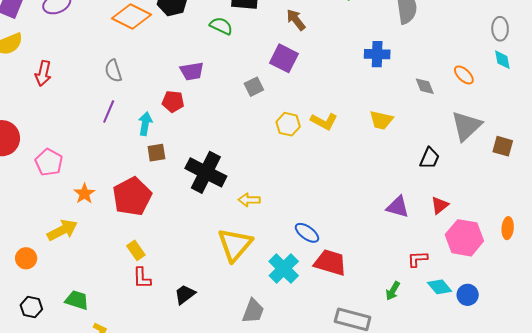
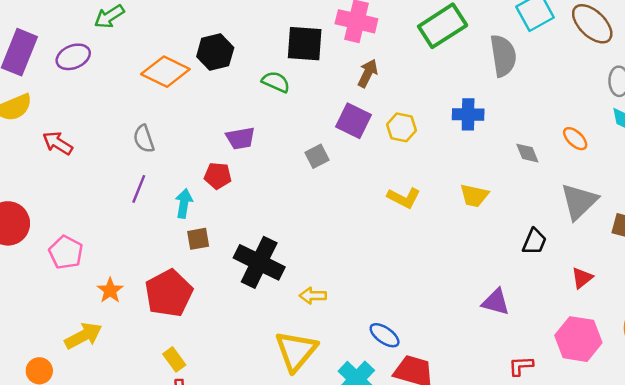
brown arrow: (296, 20) -> (368, 73), turned 65
red arrow: (43, 73) -> (58, 143), turned 110
yellow hexagon: (288, 124) -> (402, 127), moved
red triangle: (440, 205) -> (582, 278), moved

